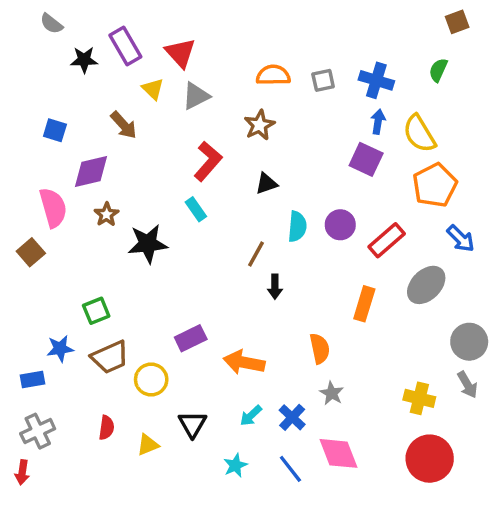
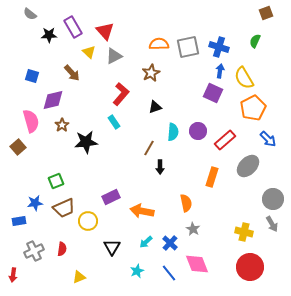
gray square: (323, 80) -> (188, 47), size x1.6
gray cross: (38, 431) -> (34, 251), moved
yellow triangle: (148, 445) -> (79, 277), moved

